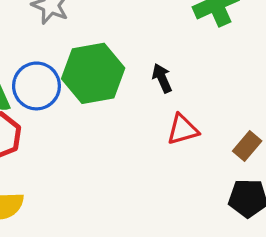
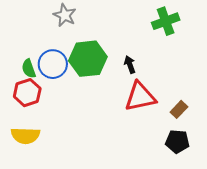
red triangle: (183, 129) -> (140, 97), size x1.6

